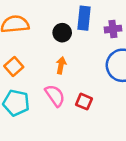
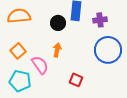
pink semicircle: (55, 96) -> (40, 65), moved

